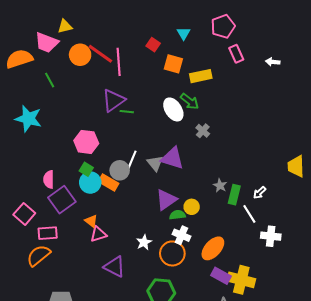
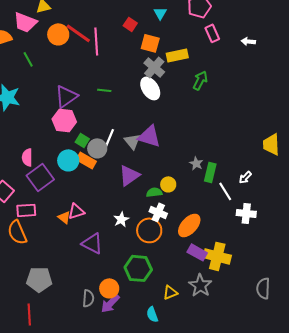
purple triangle: (114, 100) -> (66, 96), moved
green arrow: (190, 101) -> (200, 80), moved, turned -102
gray cross: (203, 131) -> (154, 67), moved, size x1.5
green square: (86, 169) -> (82, 140), moved
white arrow: (260, 193) -> (245, 177), moved
purple triangle: (166, 200) -> (129, 175), moved
orange triangle: (91, 221) -> (64, 217), moved
orange semicircle: (39, 255) -> (17, 232), turned -75

